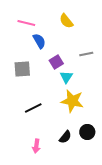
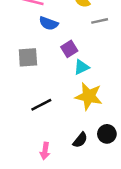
blue semicircle: (39, 41) -> (49, 23), turned 140
gray line: (86, 54) -> (100, 21), moved
cyan triangle: (66, 77) -> (81, 67), turned 32

